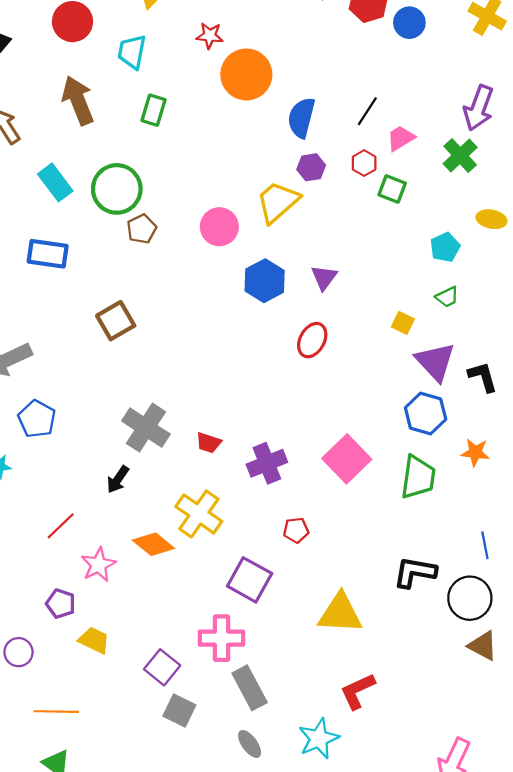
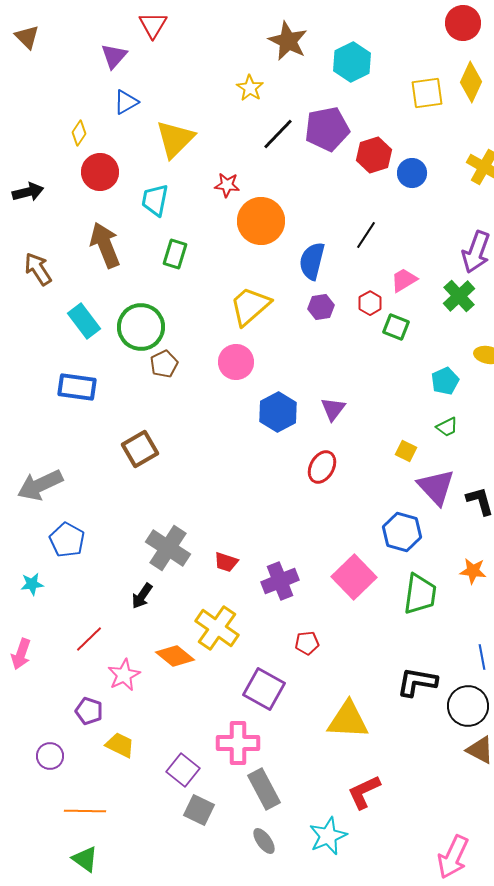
black line: (367, 111) -> (366, 235), moved
yellow trapezoid: (278, 202) -> (250, 306), moved
blue hexagon: (426, 414) -> (402, 532), moved

